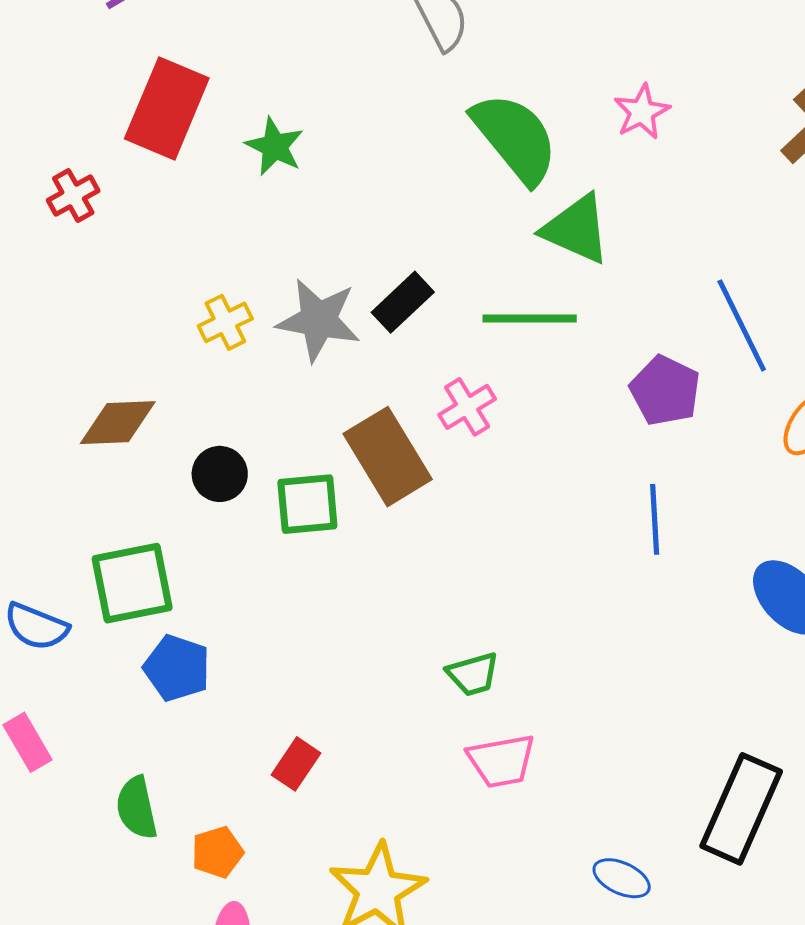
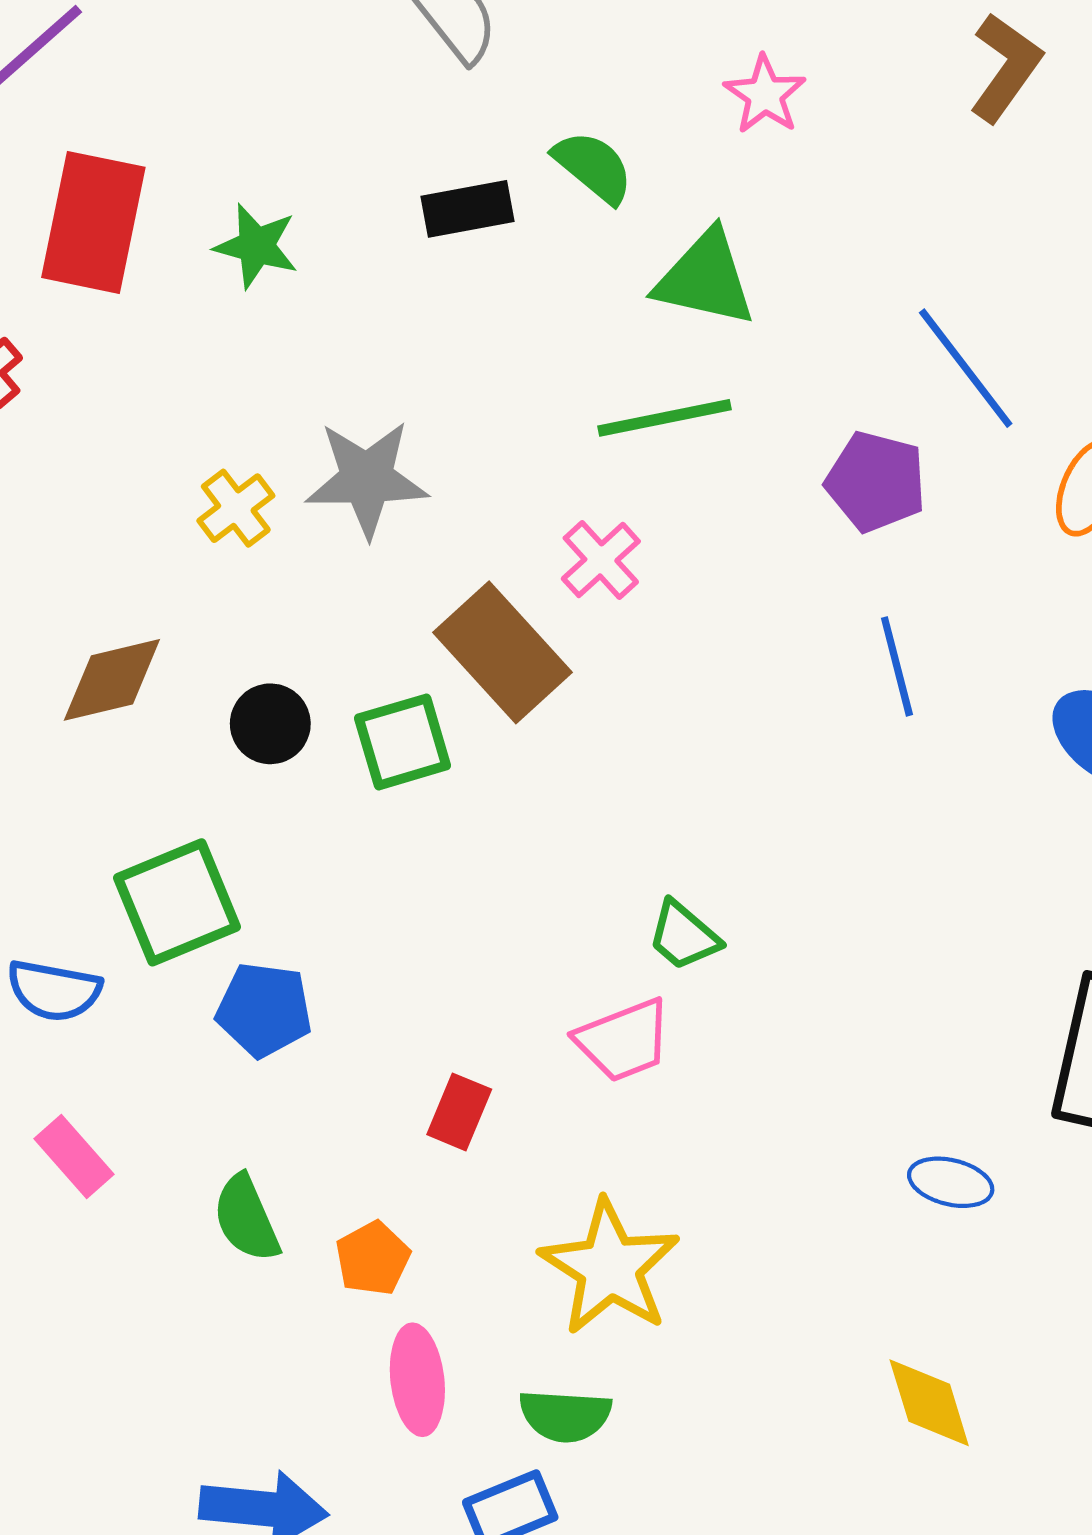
green semicircle: (515, 138) -> (593, 167), size x0.6
black rectangle: (403, 302) -> (467, 209), moved, turned 44
green trapezoid: (473, 674) -> (684, 936), turned 68
pink trapezoid: (501, 761) -> (624, 1040), moved

